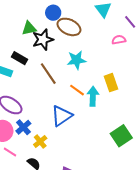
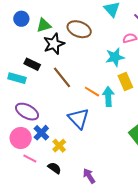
blue circle: (53, 13) -> (21, 19), moved
green triangle: (29, 28) -> (44, 25), moved
cyan star: (76, 60) -> (115, 57), moved
blue triangle: (62, 116) -> (79, 118), turned -35

